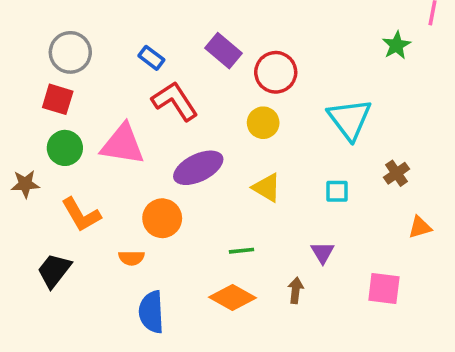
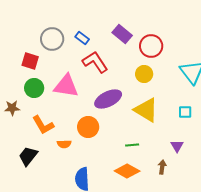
gray circle: (70, 52) -> (52, 39), moved
yellow triangle: (267, 188) -> (146, 110), size x1.5
orange semicircle: (132, 258) -> (64, 144), moved

